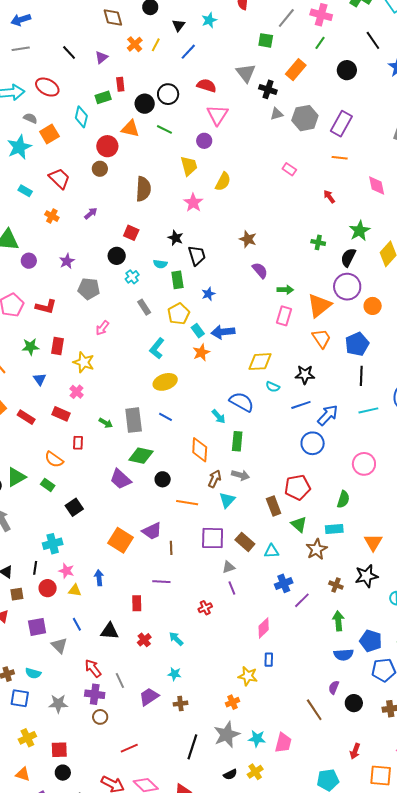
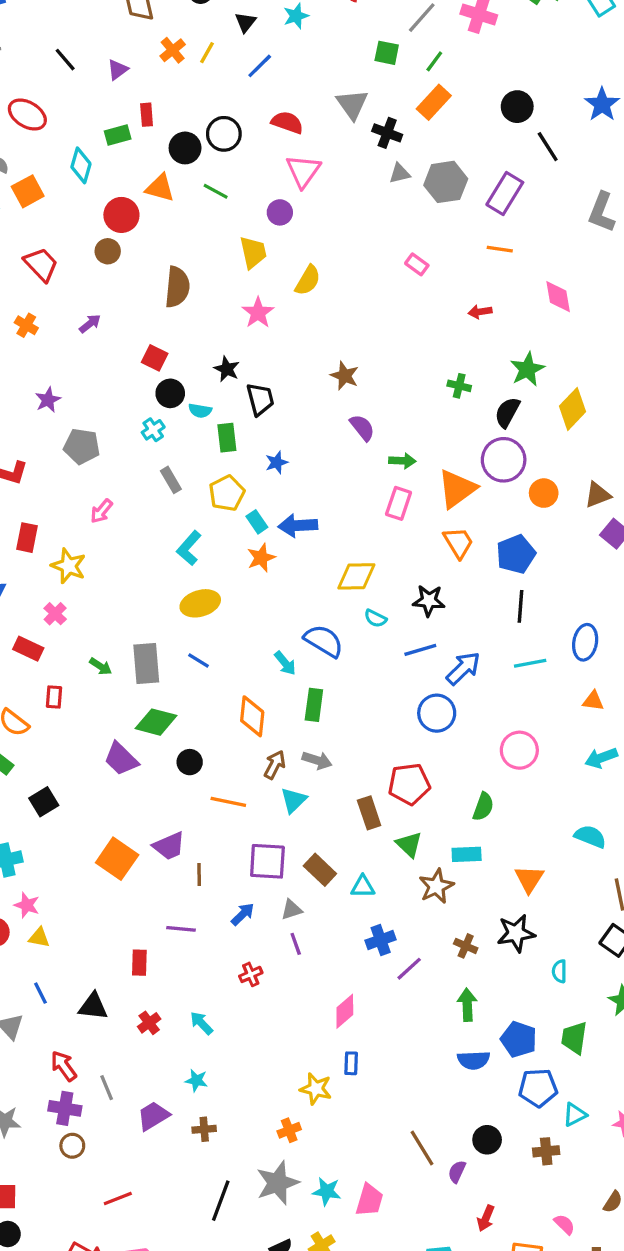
black line: (373, 40) -> (548, 147), moved
green line: (320, 43) -> (434, 61), moved
red arrow: (329, 197) -> (480, 312), turned -64
black circle: (117, 256) -> (170, 393), moved
blue arrow: (99, 578) -> (243, 914), moved, turned 49
purple semicircle: (334, 687) -> (457, 1172), moved

